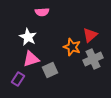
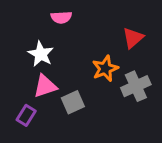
red triangle: (90, 35) -> (133, 38), moved
orange star: (72, 47) -> (105, 69), turned 30

